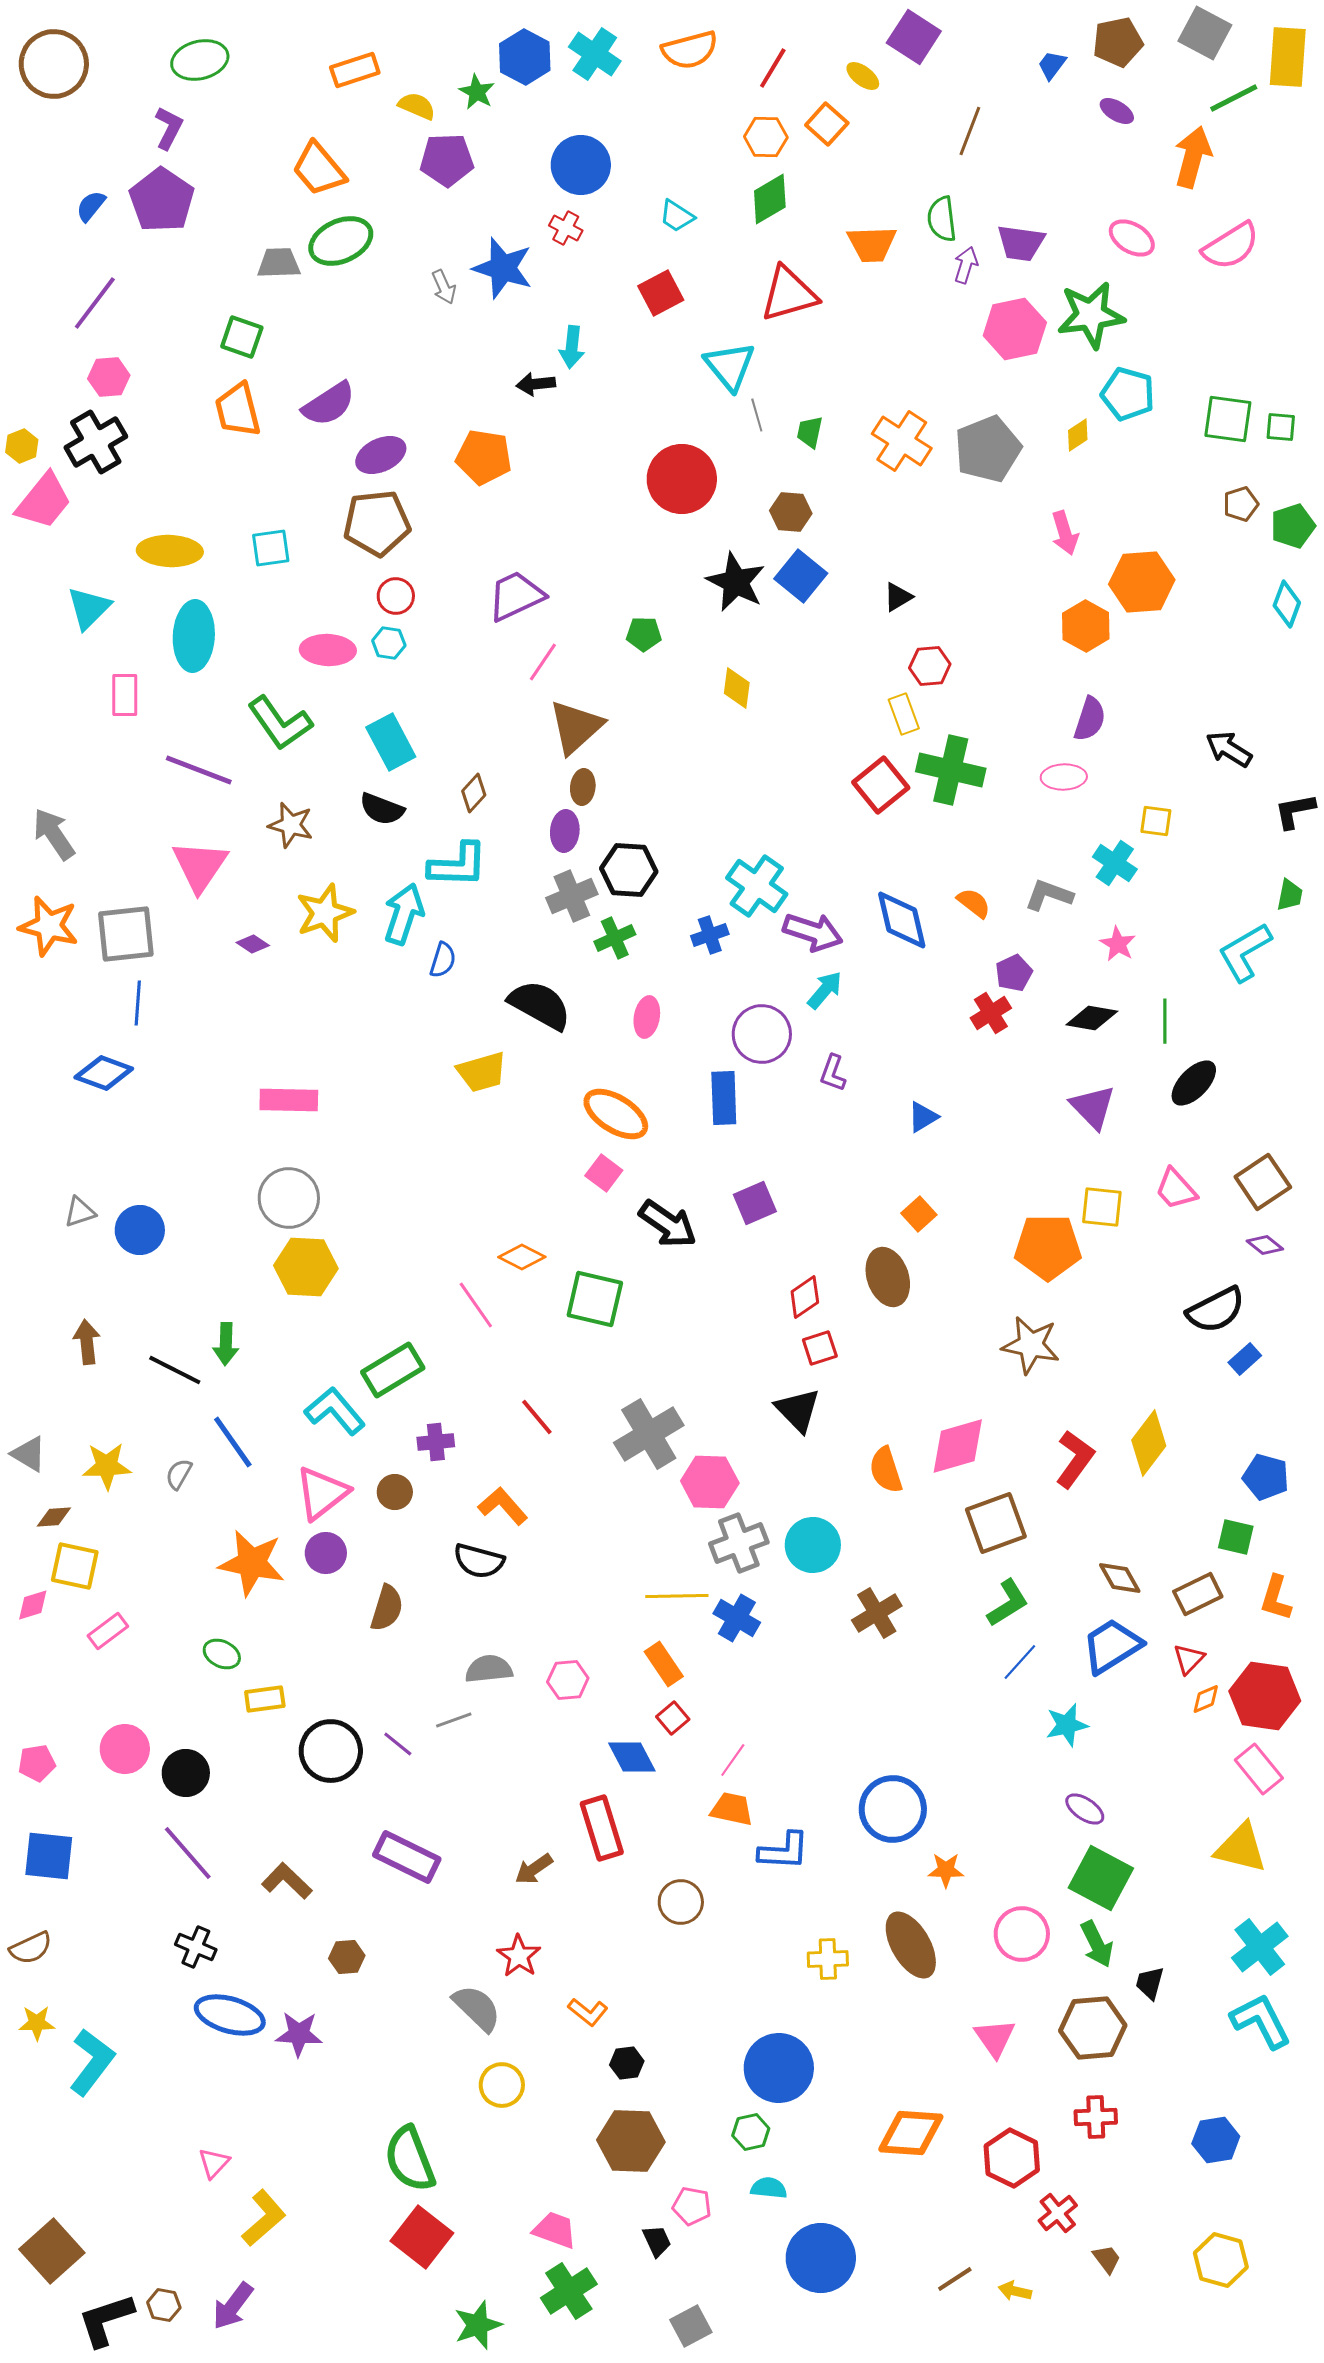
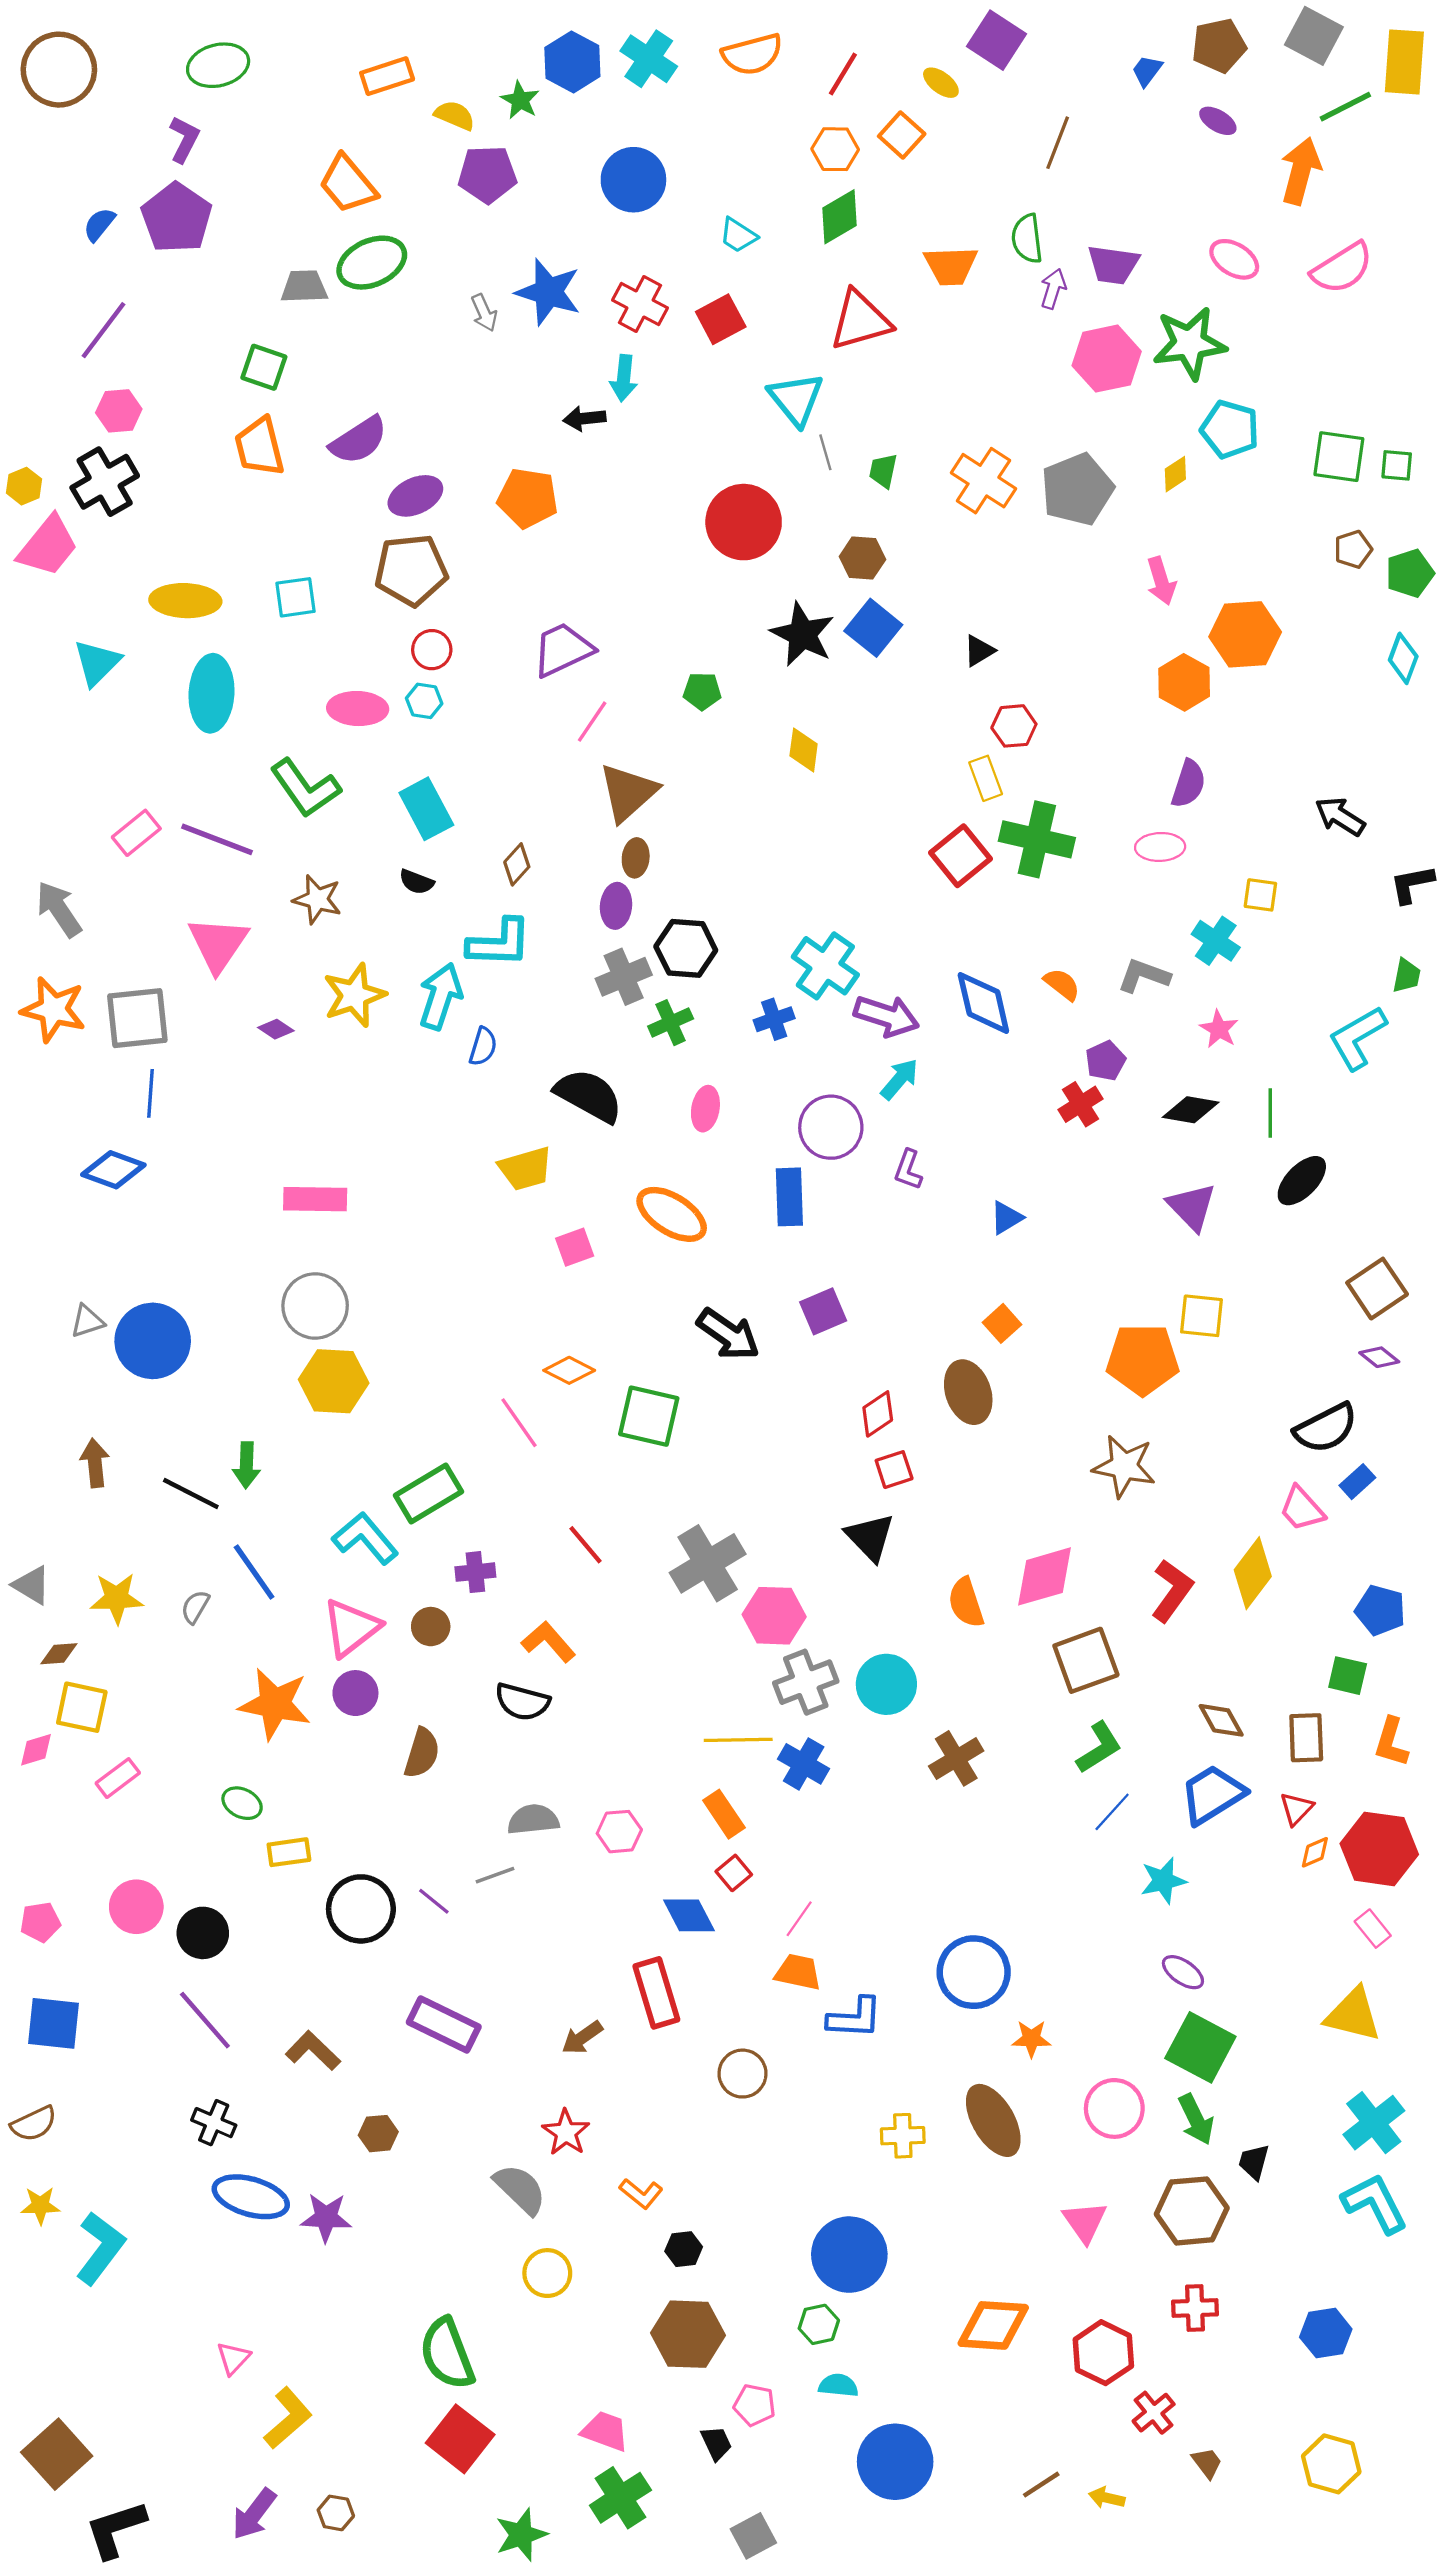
red cross: (566, 228) -> (640, 304), moved, size x1.5
pink rectangle: (125, 695) -> (136, 833), moved, turned 51
black semicircle: (382, 809) -> (416, 882), size x0.7
pink square: (604, 1173) -> (575, 1247), moved, turned 33
pink trapezoid: (1176, 1189) -> (1302, 1509), moved
blue circle: (140, 1230) -> (153, 1341), size x1.4
brown rectangle: (1198, 1594) -> (1306, 1738), turned -66
pink rectangle: (1259, 1769) -> (1373, 1929), size x0.7
brown hexagon: (164, 2305) -> (336, 2513), moved

